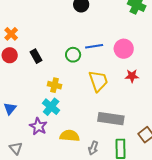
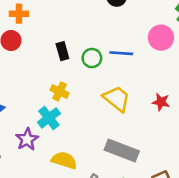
orange cross: (11, 34) -> (19, 14), turned 32
pink circle: (124, 49) -> (161, 38), moved
black rectangle: (36, 56) -> (62, 51), moved
yellow trapezoid: (98, 81) -> (117, 99), turned -45

